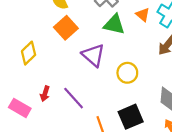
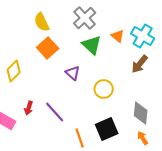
green triangle: (114, 24) -> (92, 45), turned 30
purple triangle: (93, 55) -> (73, 73), size x0.7

